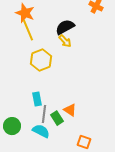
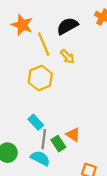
black semicircle: (65, 27) -> (67, 26), moved
yellow line: (28, 30) -> (44, 44), moved
cyan rectangle: (37, 99) -> (36, 122), turned -32

